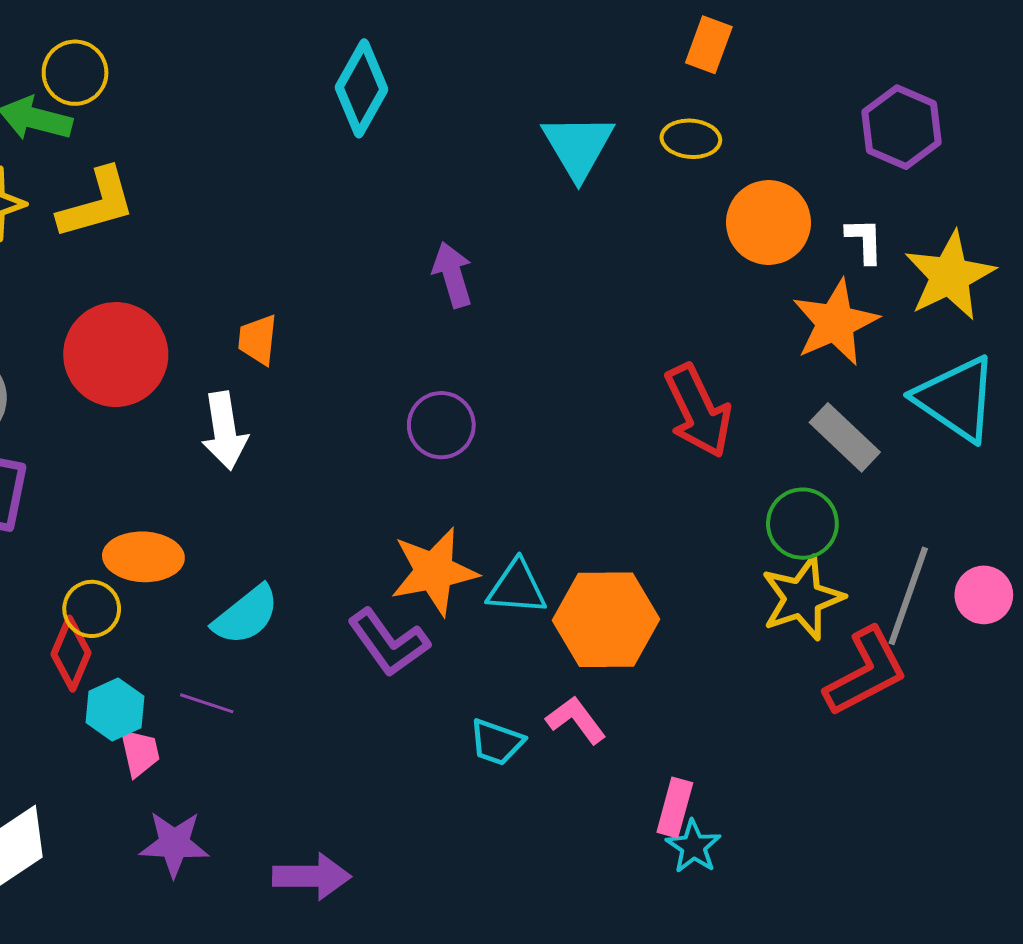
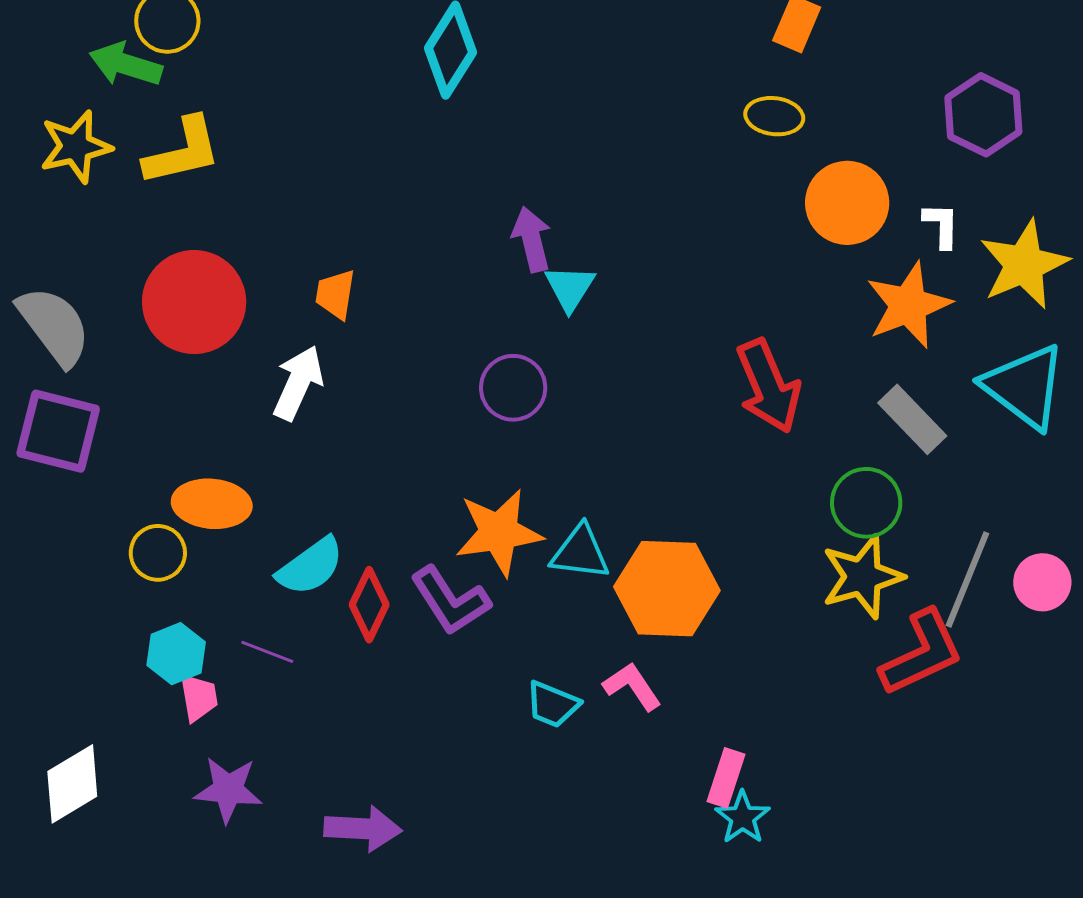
cyan triangle: (578, 146) -> (570, 288), moved, size x0.7
white arrow: (225, 431) -> (298, 383), turned -150
red diamond: (71, 654) -> (369, 605), moved

